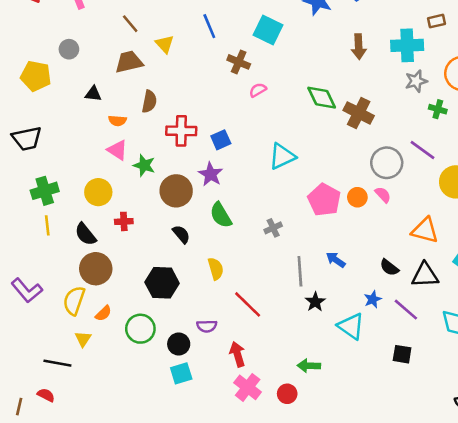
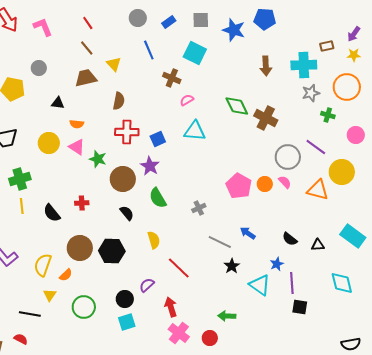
brown semicircle: (149, 102) -> (119, 101), moved
cyan triangle: (282, 156) -> (195, 131), moved, turned 30
yellow circle: (98, 192) -> (49, 143), moved
orange triangle: (425, 230) -> (318, 190), moved
brown circle: (96, 269) -> (80, 248), moved
gray line: (300, 271) -> (220, 242), turned -60
black triangle: (425, 275) -> (318, 245), size x0.6
purple line: (406, 310) -> (292, 283), moved, turned 45
purple semicircle: (207, 326) -> (147, 285), turned 140
green circle: (140, 329) -> (84, 307), moved

